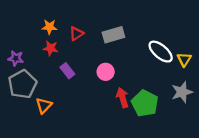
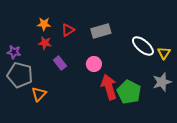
gray pentagon: (22, 84) -> (20, 75), turned -30
red arrow: (122, 98) -> (109, 87), size x1.4

